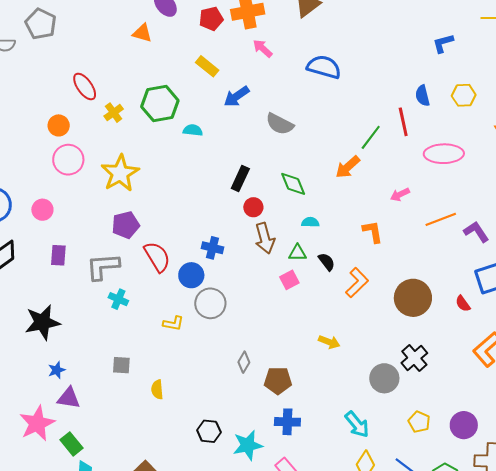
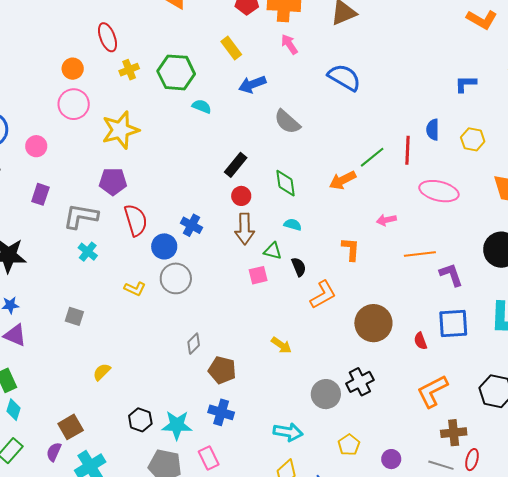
yellow semicircle: (157, 389) -> (102, 372), moved, turned 36
cyan arrow: (357, 424) -> (288, 432), turned -56
purple circle: (464, 425) -> (391, 459), size x0.7
black hexagon: (209, 431) -> (140, 420), moved

